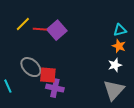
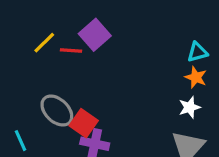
purple square: (57, 30) -> (95, 35), moved
red square: (48, 75) -> (84, 123), turned 30

